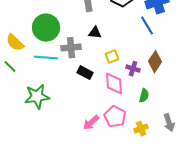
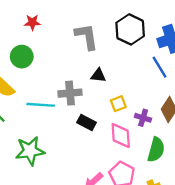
green circle: (46, 28) -> (22, 57), moved, size x0.7
green semicircle: (144, 96) -> (156, 150), size x1.5

